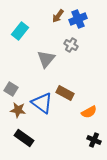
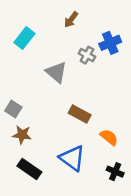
blue cross: (78, 19) -> (110, 43), moved
gray triangle: (46, 59) -> (56, 72), turned -30
blue triangle: (42, 103) -> (72, 158), moved
orange semicircle: (89, 112) -> (109, 137), turned -112

